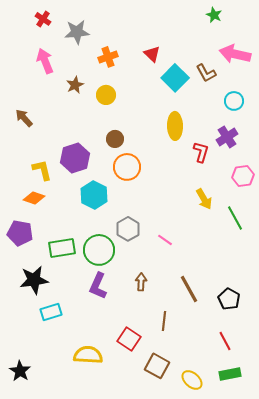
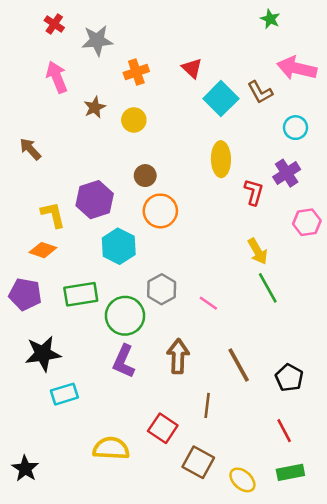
green line: (235, 218) -> (268, 288), moved
green rectangle: (62, 248) -> (81, 294), moved
brown arrow: (141, 282) -> (178, 356), size x1.5

